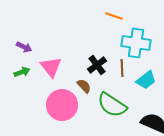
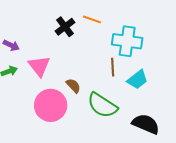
orange line: (114, 16) -> (92, 19), moved
black cross: (97, 65) -> (65, 27), moved

